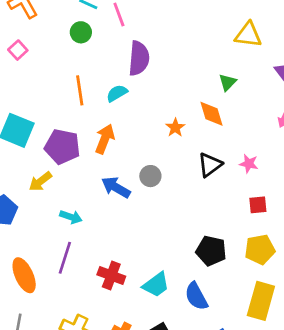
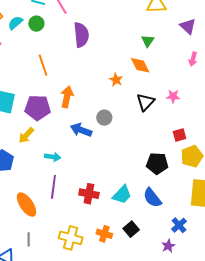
cyan semicircle: (117, 93) -> (15, 23), moved
red square: (258, 205) -> (180, 135), moved

